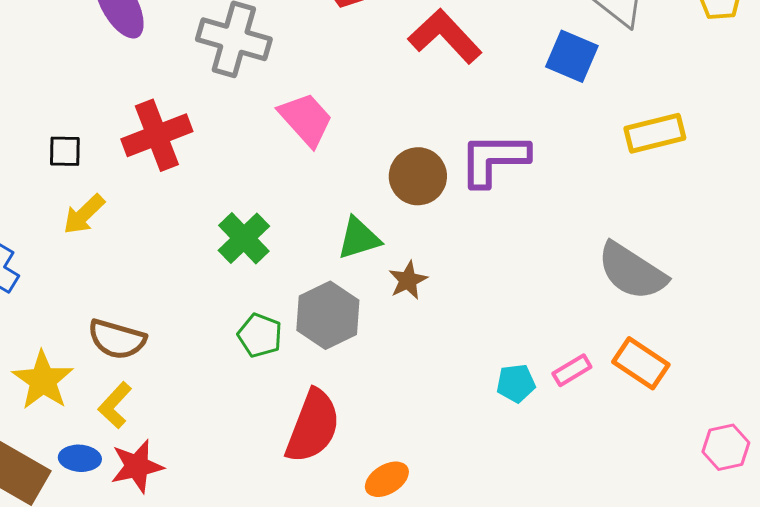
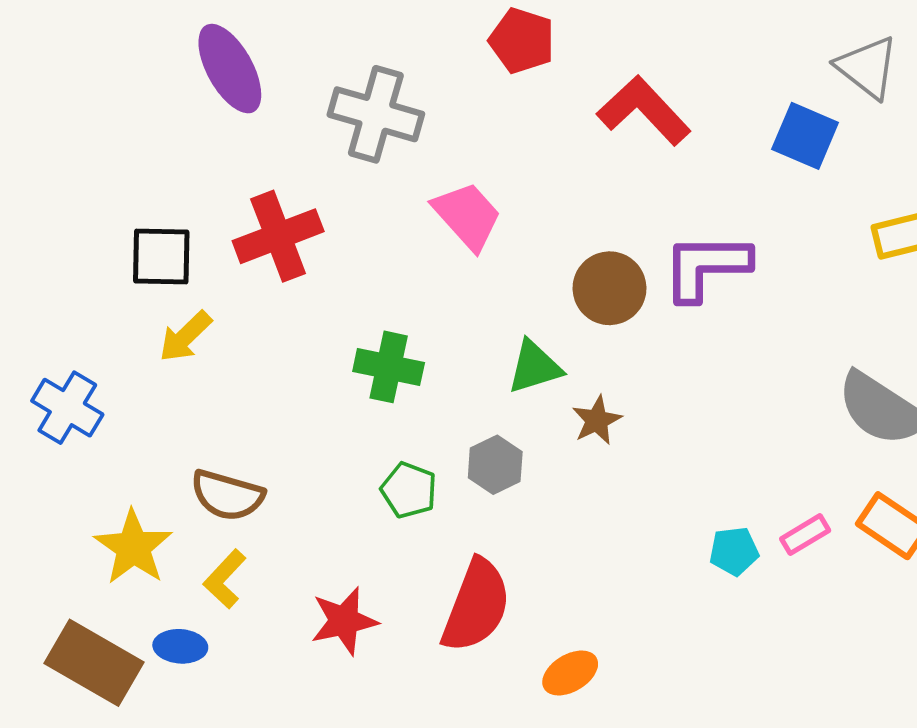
black square: (65, 151) -> (161, 256), size x1.5
green cross: (244, 238) -> (389, 367), turned -34
gray hexagon: (328, 315) -> (495, 465), size x0.7
red star: (137, 466) -> (344, 621), moved

